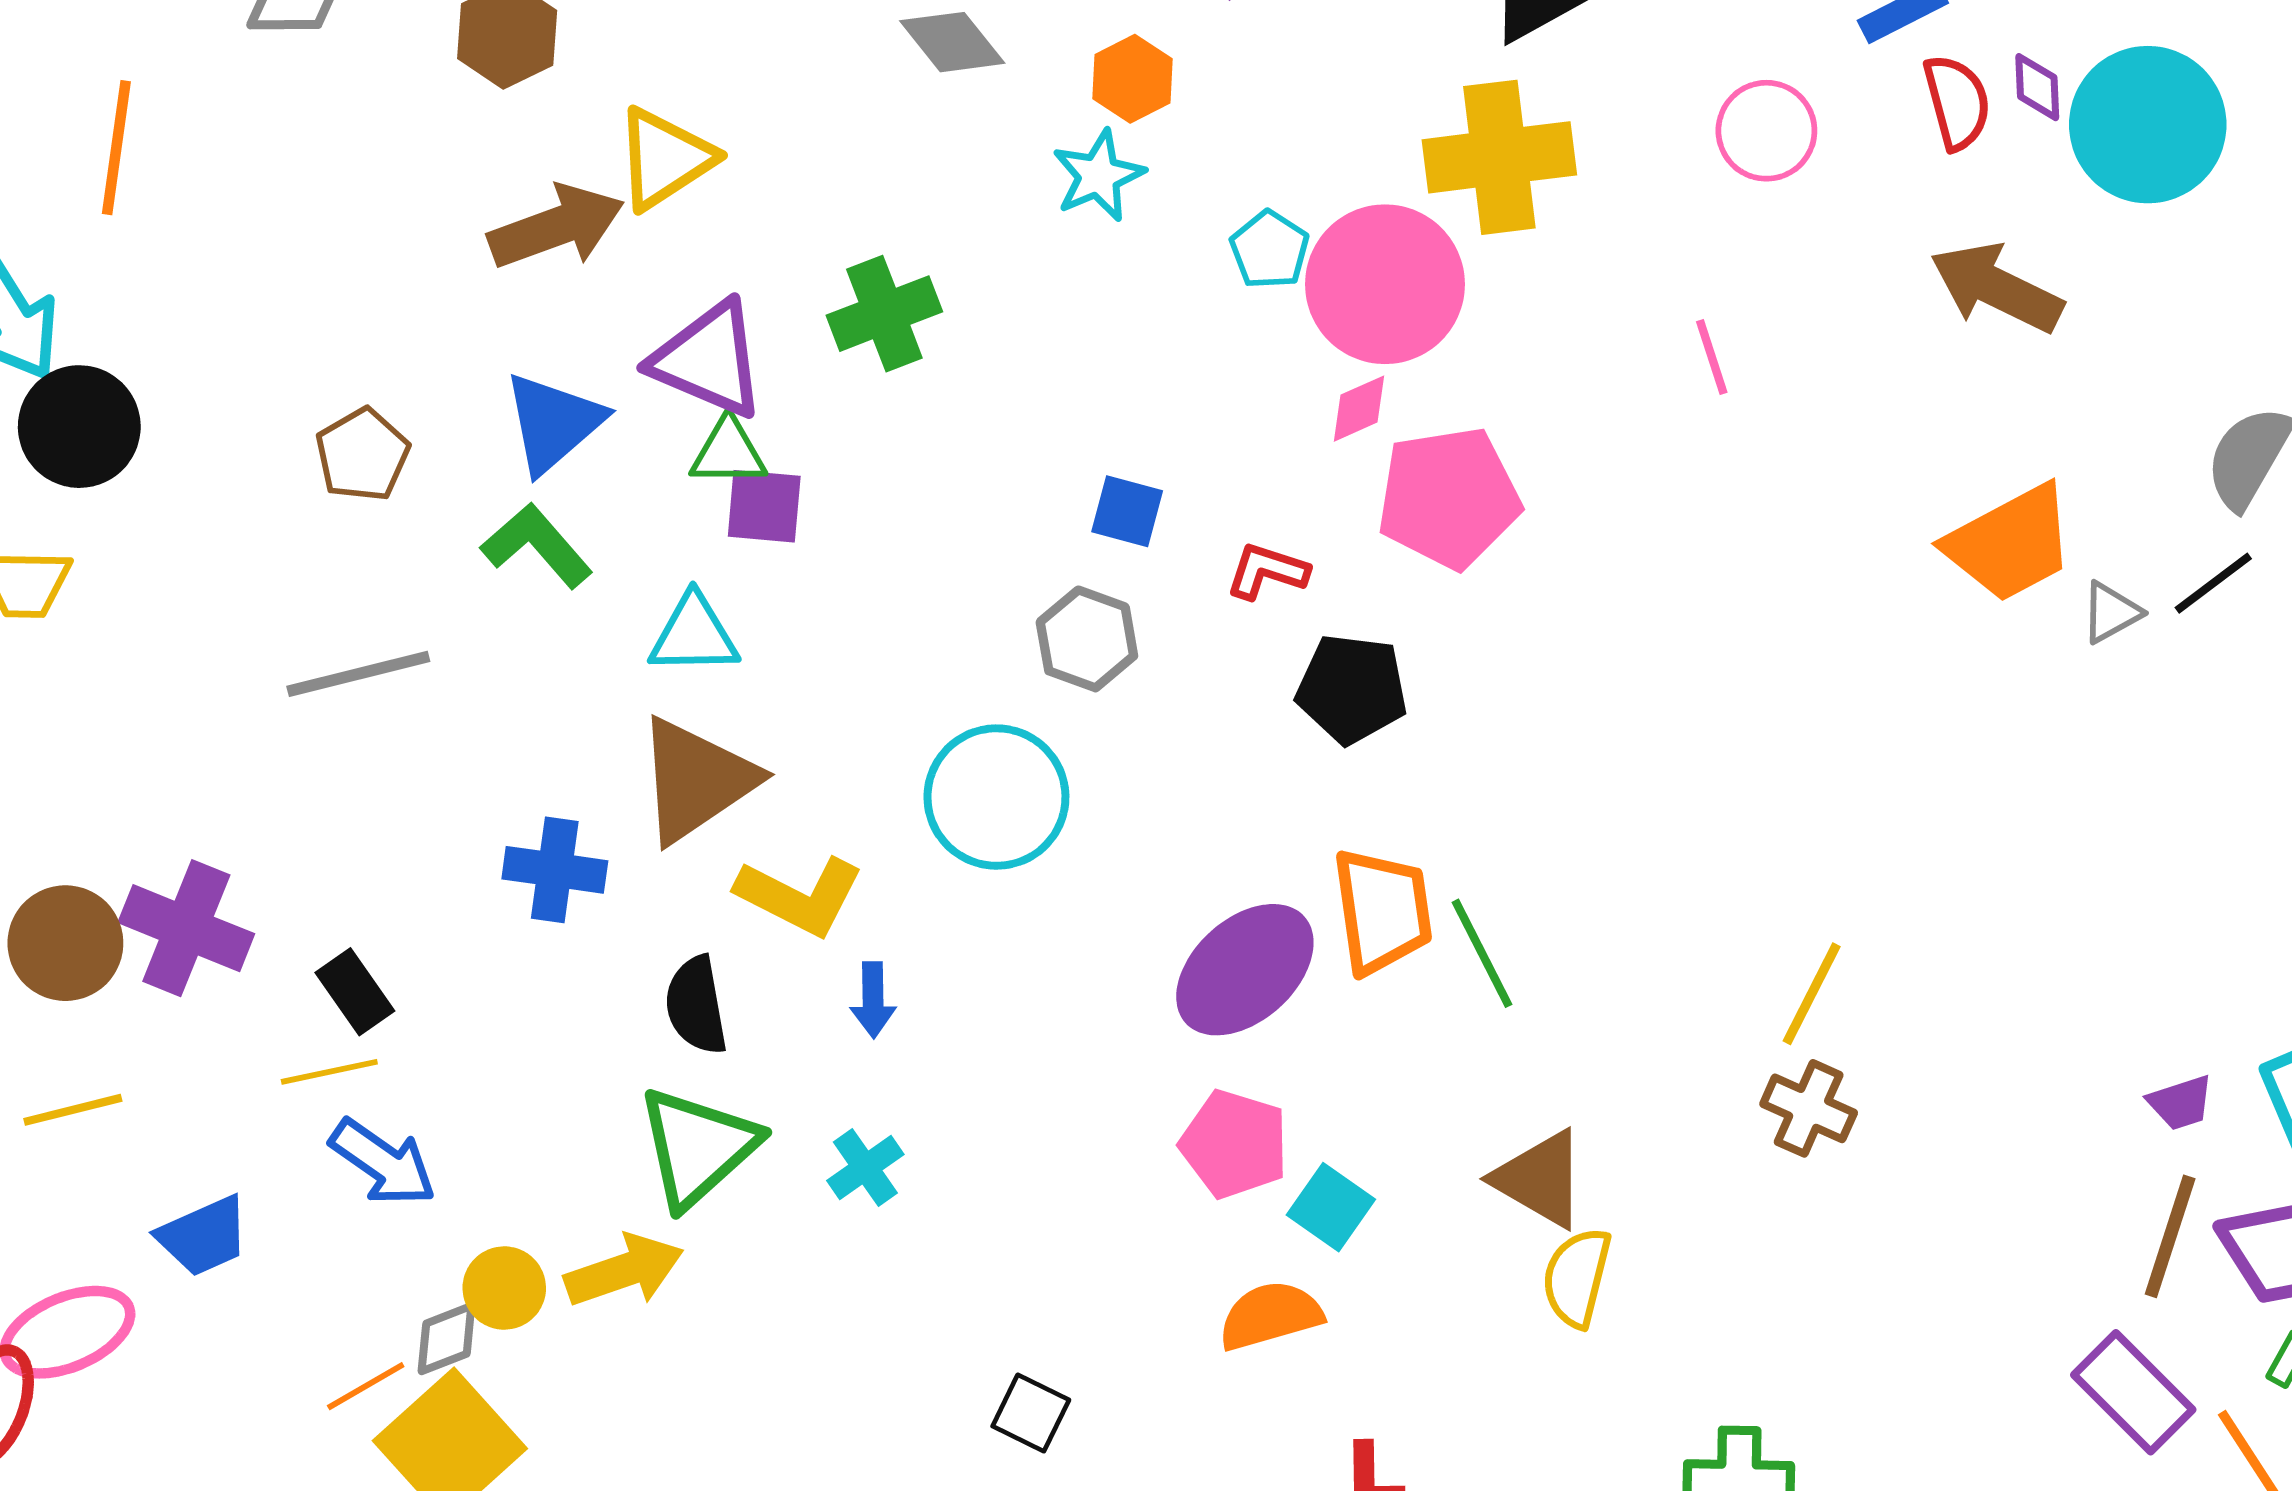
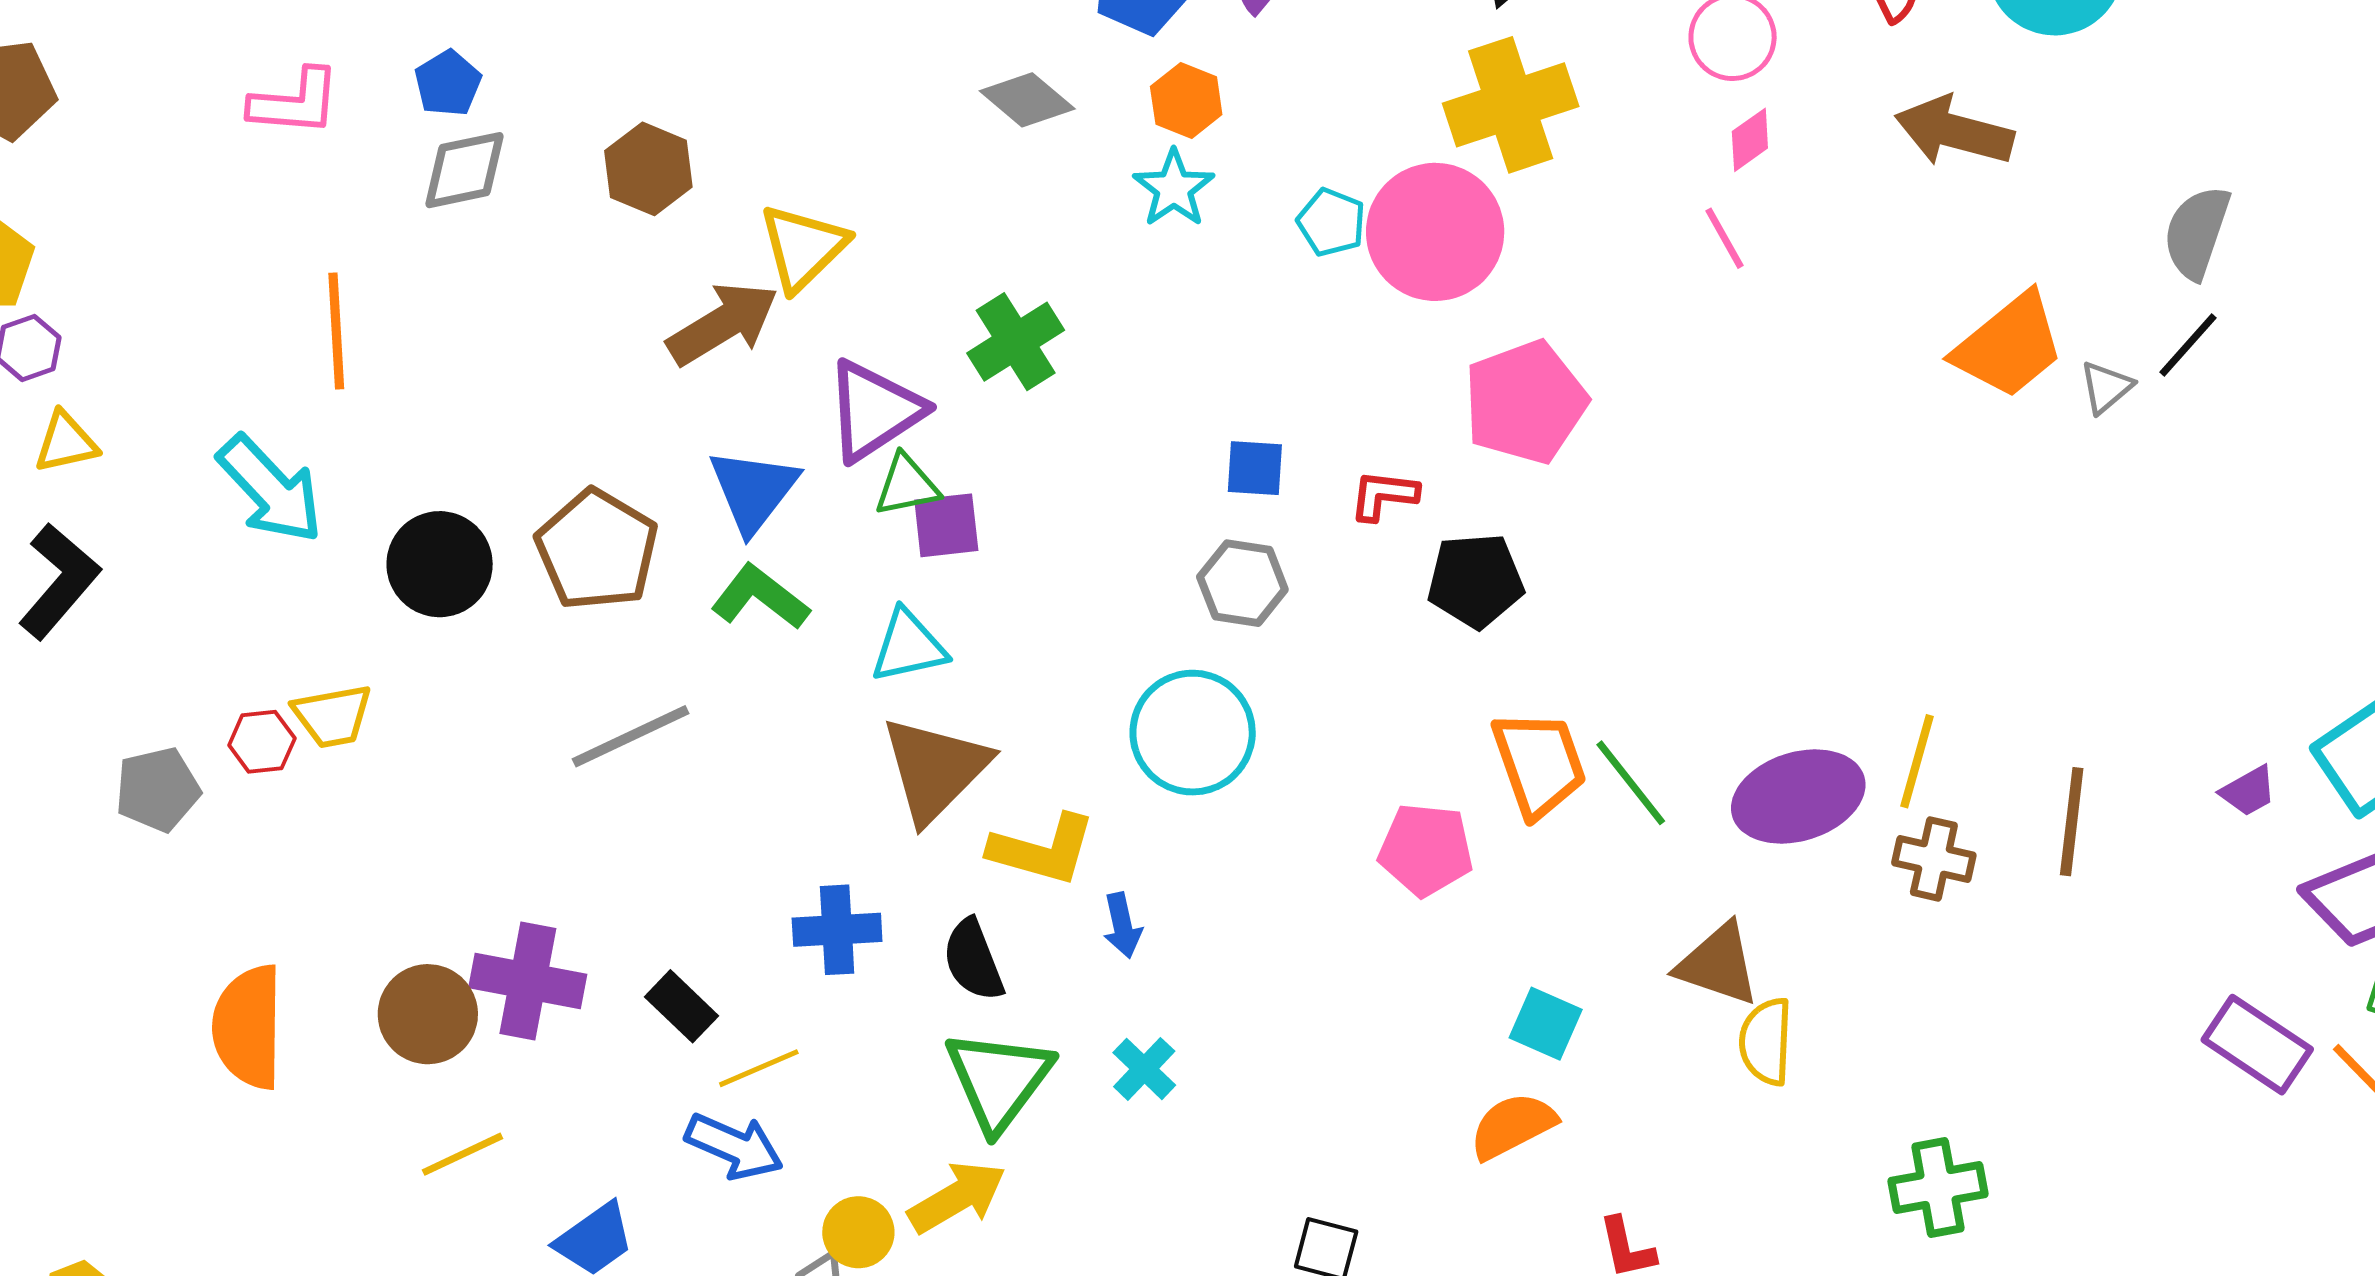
purple triangle: (709, 360) -> (874, 411), turned -45
pink diamond: (1359, 409) -> (1750, 140), moved
black circle: (79, 427) -> (440, 564), moved
brown pentagon: (362, 455) -> (597, 550), size x1.5
blue cross: (555, 870) -> (837, 930), moved
purple ellipse: (1245, 970) -> (1798, 796), moved, turned 36
yellow line: (329, 1072) -> (759, 1068), moved
pink pentagon: (1234, 1144) -> (1426, 850), moved
brown line: (2170, 1236) -> (2072, 822), moved

